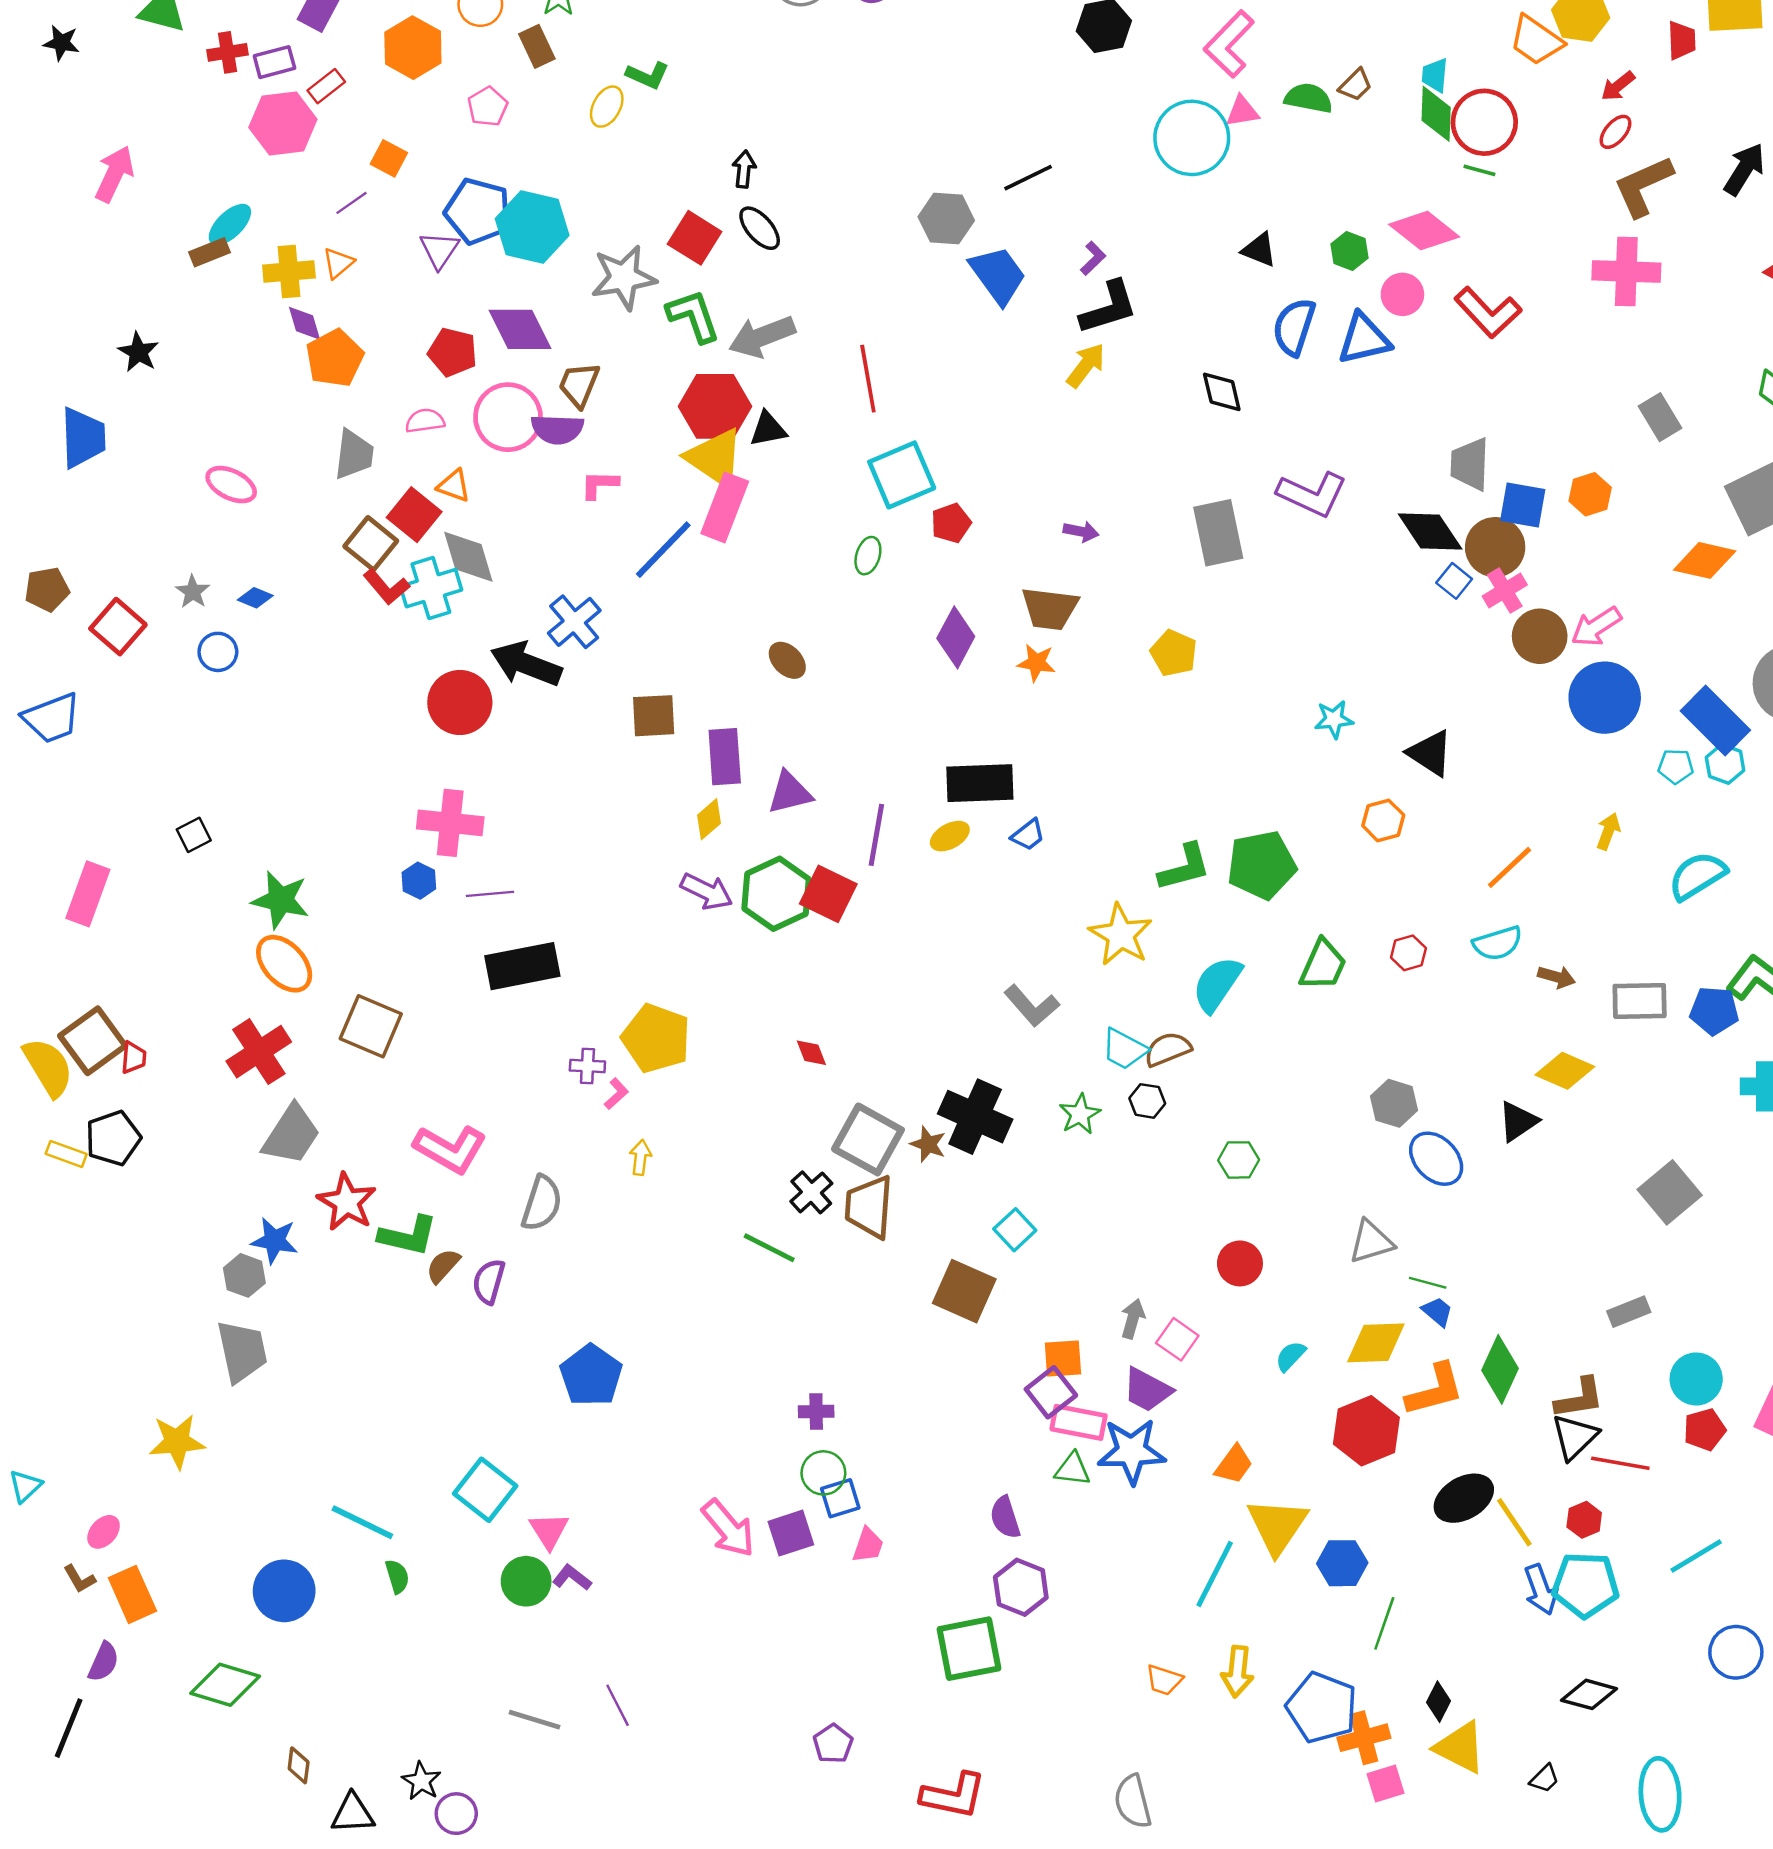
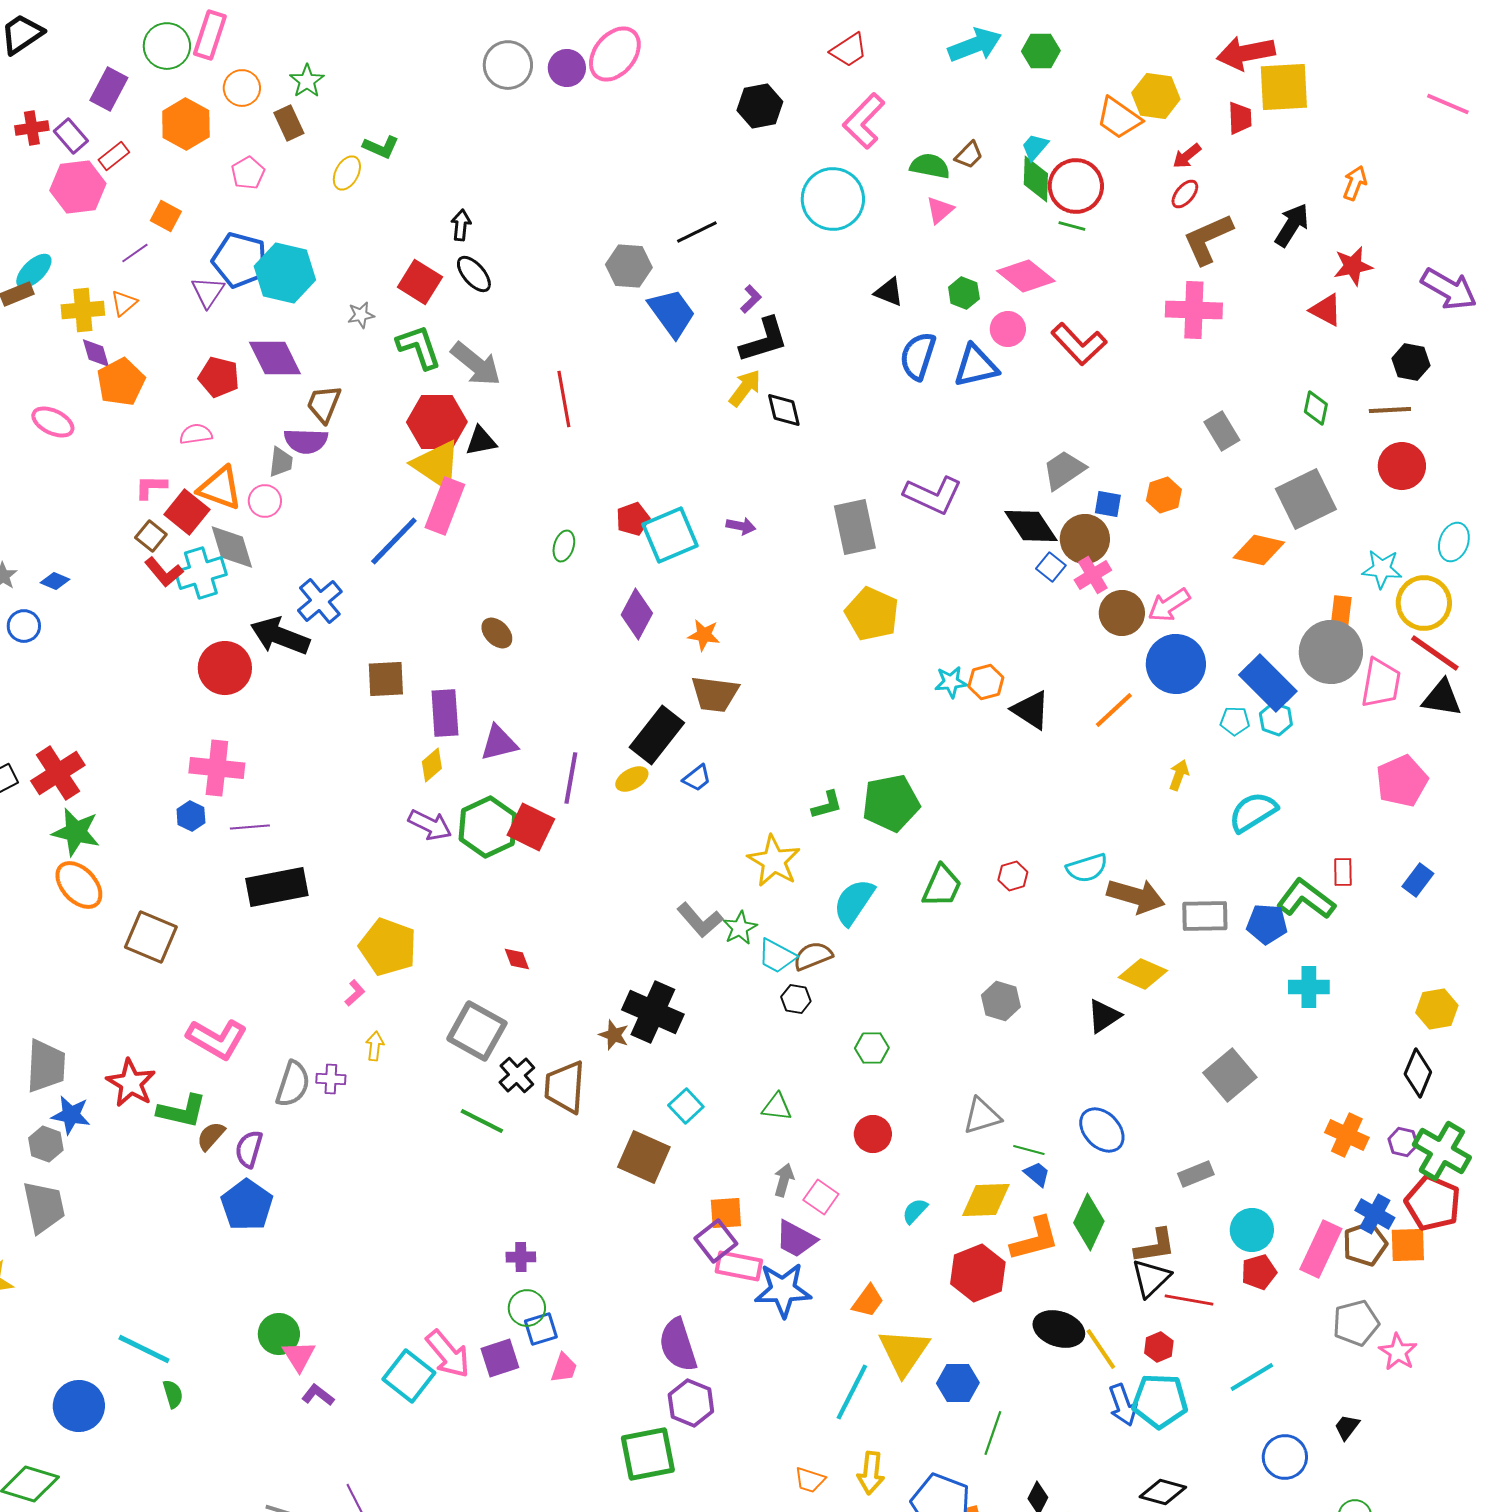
purple rectangle: (274, 62) -> (71, 136), turned 64
cyan trapezoid: (1435, 75) -> (1035, 147), turned 36
pink triangle: (1242, 111) -> (940, 210), moved, turned -32
gray star: (624, 278) -> (361, 315), size x0.5
gray arrow: (762, 337) -> (476, 364), turned -120
black diamond: (1222, 392) -> (784, 410), moved
pink circle: (508, 417) -> (265, 501), moved, size x0.6
gray trapezoid: (354, 454) -> (281, 462), moved, size x0.7
gray trapezoid: (1470, 464) -> (1064, 470), turned 54
cyan square: (902, 475) -> (670, 535), moved
pink ellipse: (231, 485) -> (53, 422), moved
pink L-shape: (599, 485) -> (151, 487), moved
orange triangle: (454, 486) -> (220, 488), size x1.6
blue square: (1523, 505) -> (1108, 504), size x0.7
brown square: (371, 544) -> (151, 536), size x0.7
brown trapezoid: (1050, 609) -> (715, 694), moved
yellow pentagon: (1174, 653) -> (872, 614), moved, size x1.4
black rectangle: (980, 783) -> (657, 735), turned -50
orange hexagon: (1383, 820) -> (986, 682), moved
green L-shape: (1185, 867) -> (827, 805), size x0.7
orange line: (1510, 867) -> (1114, 710), moved
brown arrow: (1557, 977) -> (1136, 896), size x1.8
red cross: (259, 1052) -> (58, 773), moved
purple cross: (587, 1066) -> (331, 1079), moved
green star: (1080, 1114) -> (740, 928), moved
gray trapezoid: (291, 1135) -> (46, 1066), moved, turned -30
gray square: (868, 1139) -> (477, 1031), moved
blue ellipse: (1436, 1159) -> (1102, 1130), moved
blue pentagon: (591, 1375) -> (247, 1205), moved
green triangle: (1073, 1469) -> (777, 1107), moved
cyan square: (485, 1490) -> (409, 1376), moved
black ellipse: (1464, 1498) -> (1059, 1329), turned 48
purple semicircle: (1005, 1517) -> (678, 1345), size x1.5
green circle: (526, 1581) -> (279, 1334), moved

